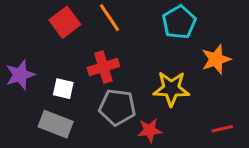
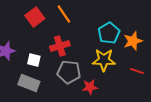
cyan pentagon: (179, 22) -> (109, 33), moved
red line: (222, 129) -> (137, 71), moved, turned 32

